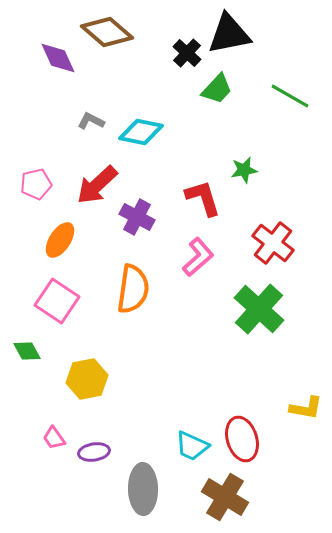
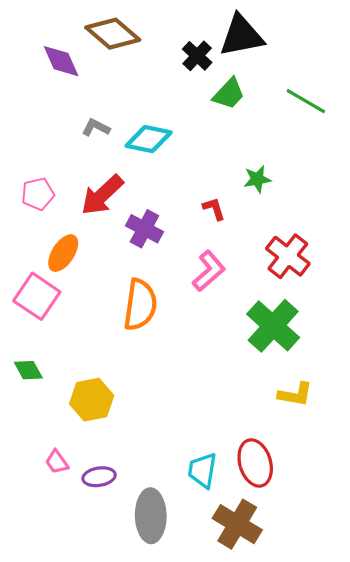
red L-shape: (203, 198) -> (214, 209), size x0.6
pink square: (57, 301) -> (37, 296), moved
yellow L-shape: (306, 408) -> (295, 394), moved
cyan trapezoid: (192, 446) -> (202, 470), turned 75

